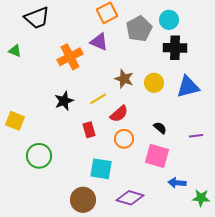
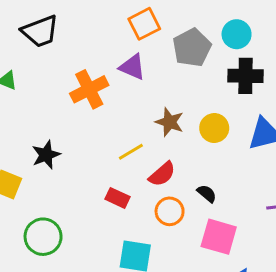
black star: (64, 101) -> (46, 155), moved
black semicircle: (160, 128) -> (207, 194), moved
red rectangle: (89, 130) -> (117, 198), turned -49

